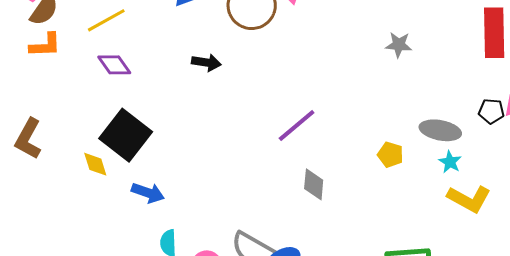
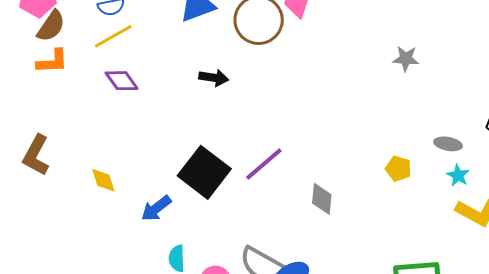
purple line: (297, 126) -> (264, 164), moved
gray ellipse: (440, 130) -> (448, 144), size x0.7
black square: (126, 135) -> (204, 172), moved
blue arrow: (148, 193) -> (156, 208), turned 124

